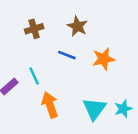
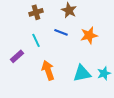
cyan line: (34, 76) -> (36, 40), moved
cyan triangle: (94, 109) -> (82, 73), turned 42

